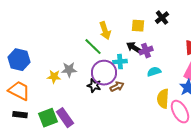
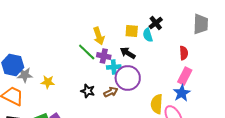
purple cross: (146, 51) -> (104, 56), moved, turned 32
gray star: (69, 70) -> (25, 75), moved
cyan semicircle: (154, 72) -> (148, 35), moved, turned -88
purple circle: (104, 73) -> (128, 78), moved

